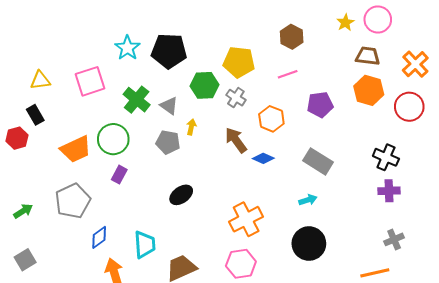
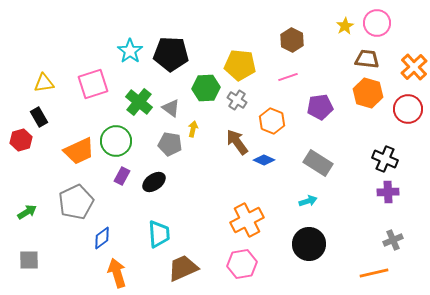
black ellipse: (181, 195) -> (154, 182), moved
cyan trapezoid: (145, 245) -> (159, 234), moved
gray square: (25, 260) -> (29, 260), turned 30

